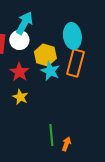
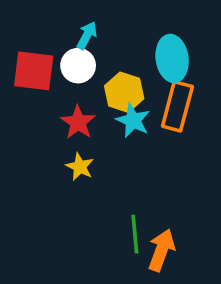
cyan arrow: (24, 23) -> (87, 35), size x0.7
orange arrow: (66, 144) -> (161, 250), size x1.6

